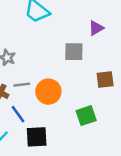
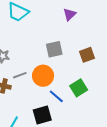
gray square: (74, 52) -> (54, 49), moved
blue line: (18, 114) -> (56, 96), moved

